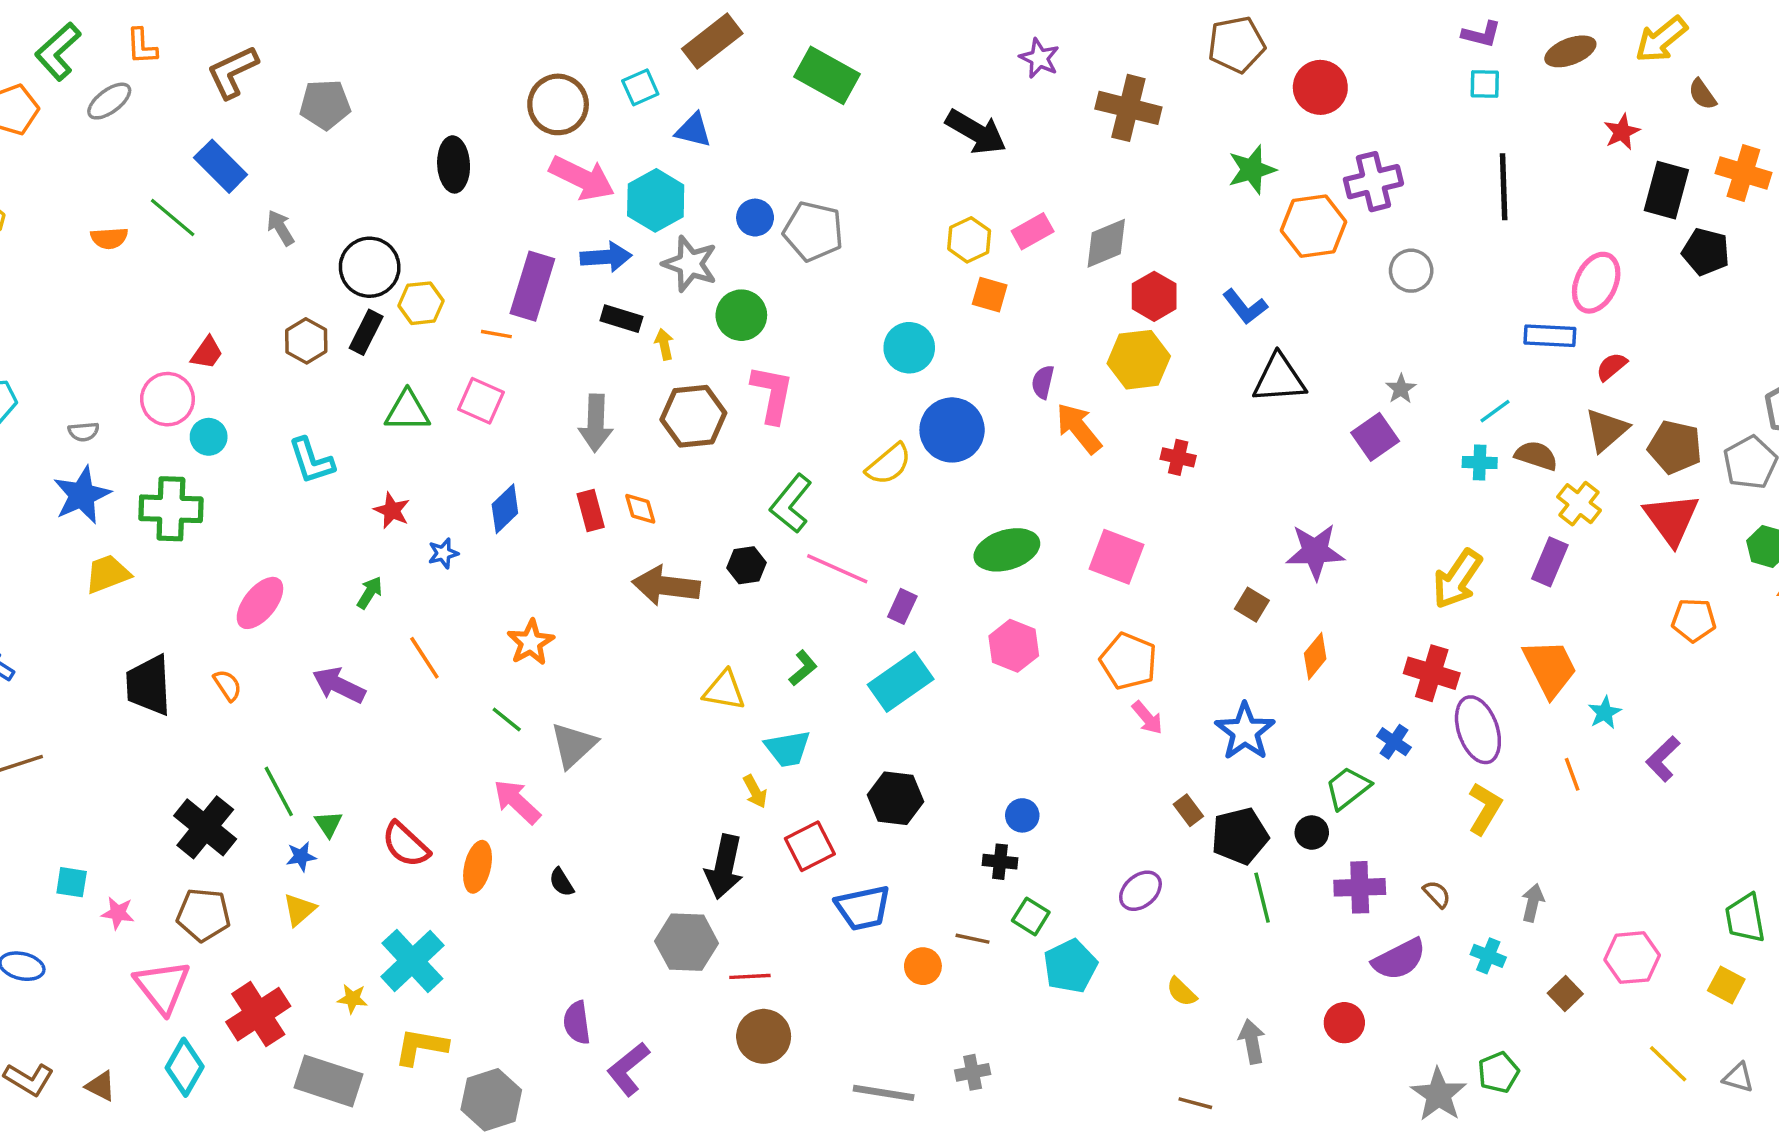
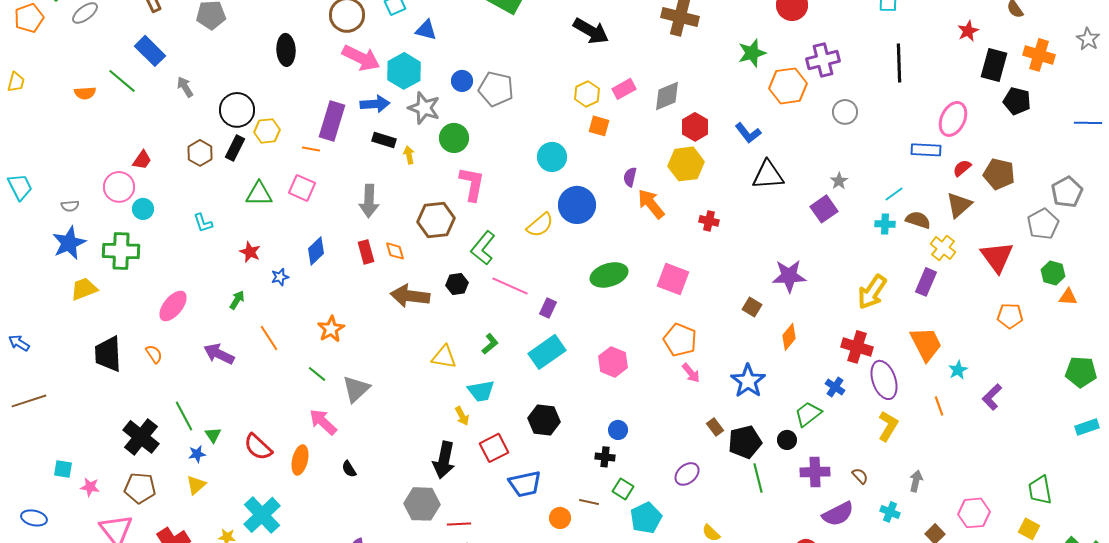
brown hexagon: (693, 416) -> (436, 220), moved
brown pentagon: (1675, 447) -> (999, 174), moved
cyan L-shape: (311, 461) -> (203, 223), size x0.7
pink hexagon: (1014, 646) -> (613, 362), moved

